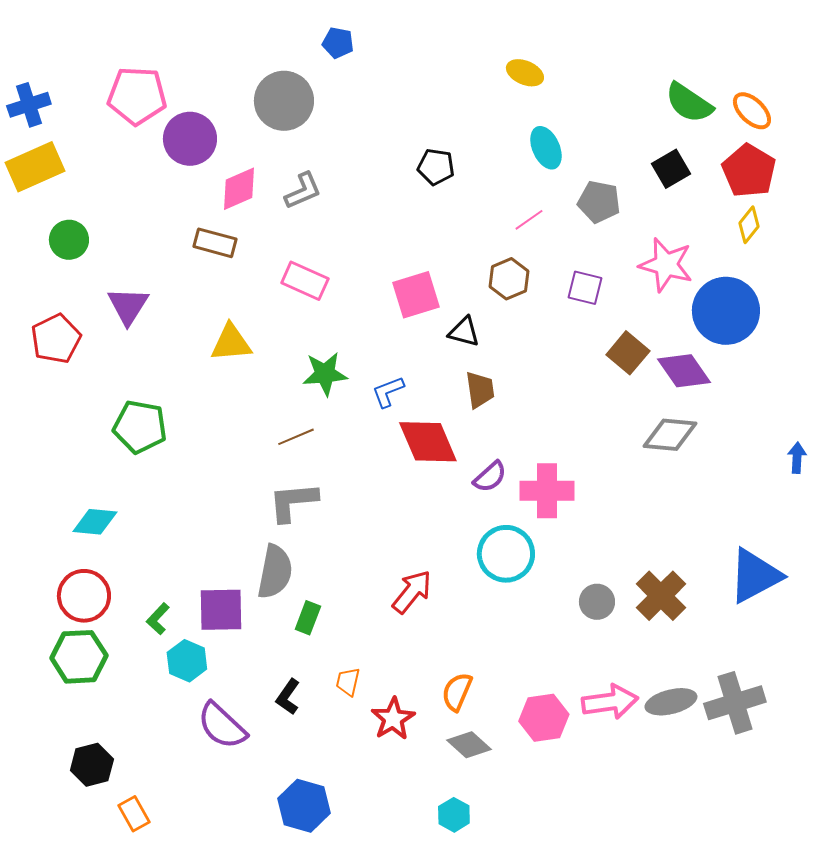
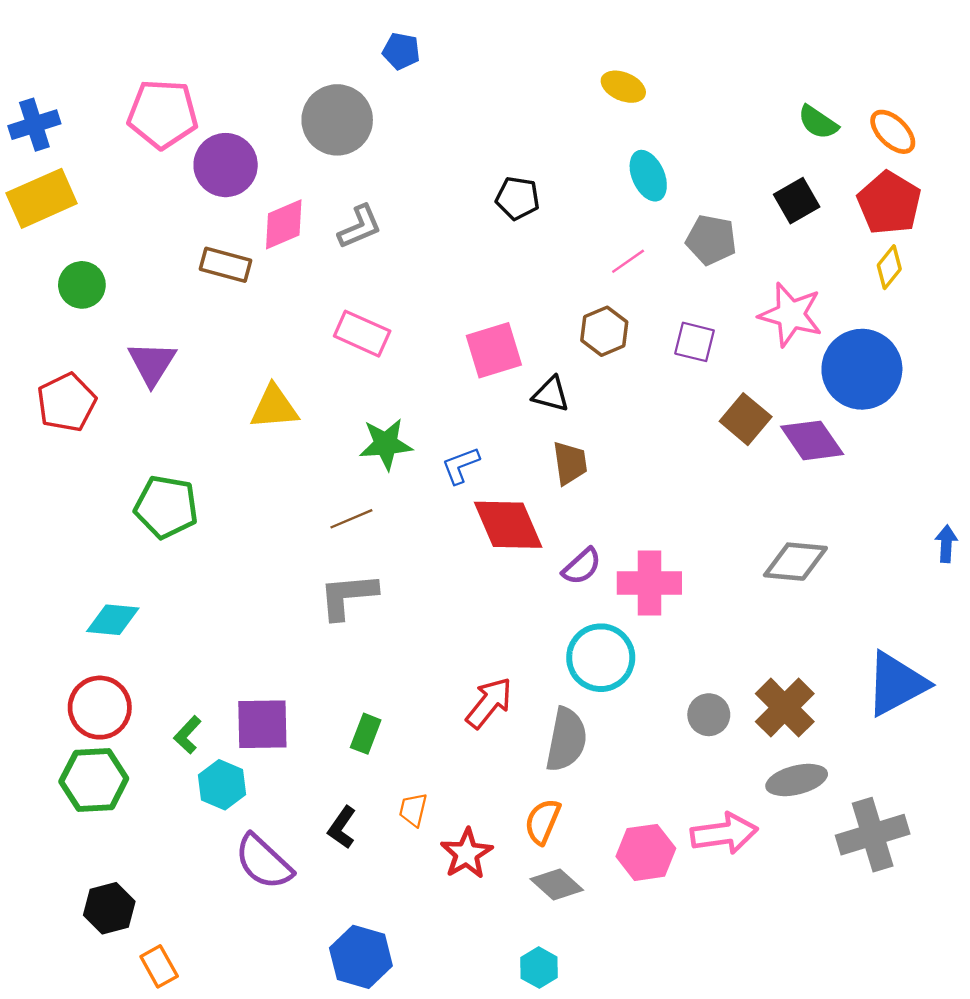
green semicircle: (689, 103) -> (818, 122), size x0.7
brown rectangle: (215, 243) -> (226, 265), moved
gray diamond: (670, 435) -> (795, 562), moved
gray semicircle: (275, 572) -> (566, 740), moved
gray ellipse: (671, 702) -> (797, 780), moved

